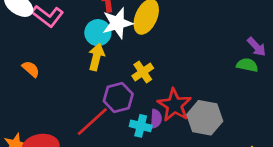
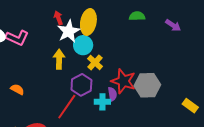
cyan circle: (98, 33) -> (83, 45), moved
green semicircle: (247, 65) -> (137, 16), moved
orange semicircle: (31, 69) -> (17, 89), moved

